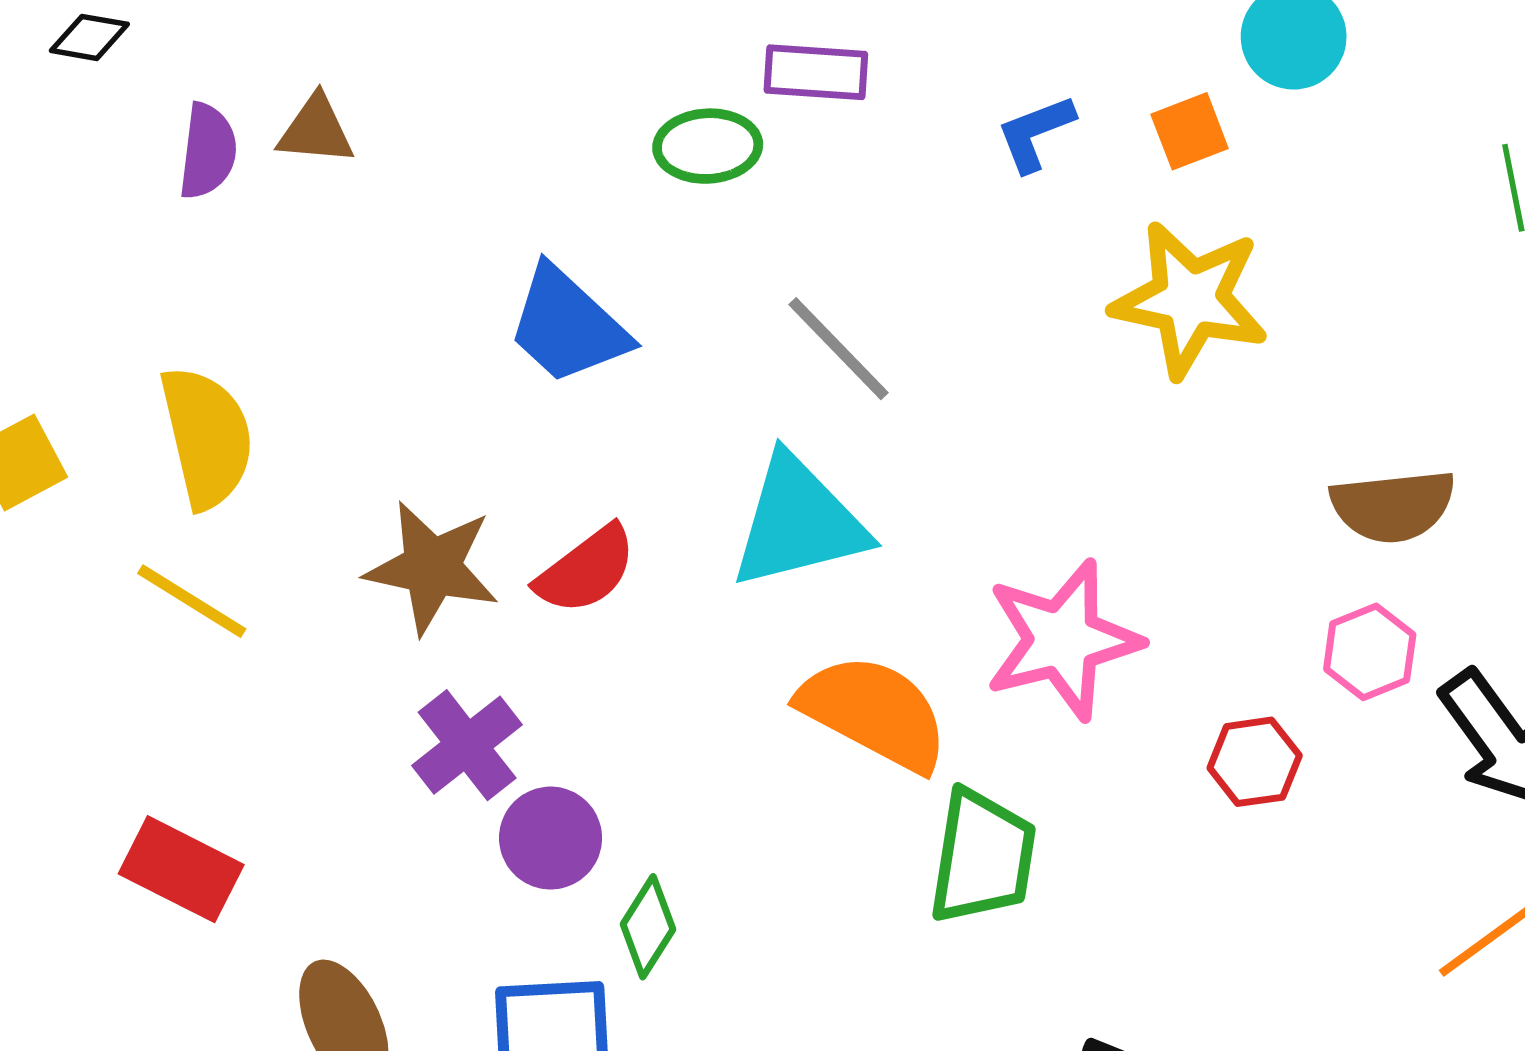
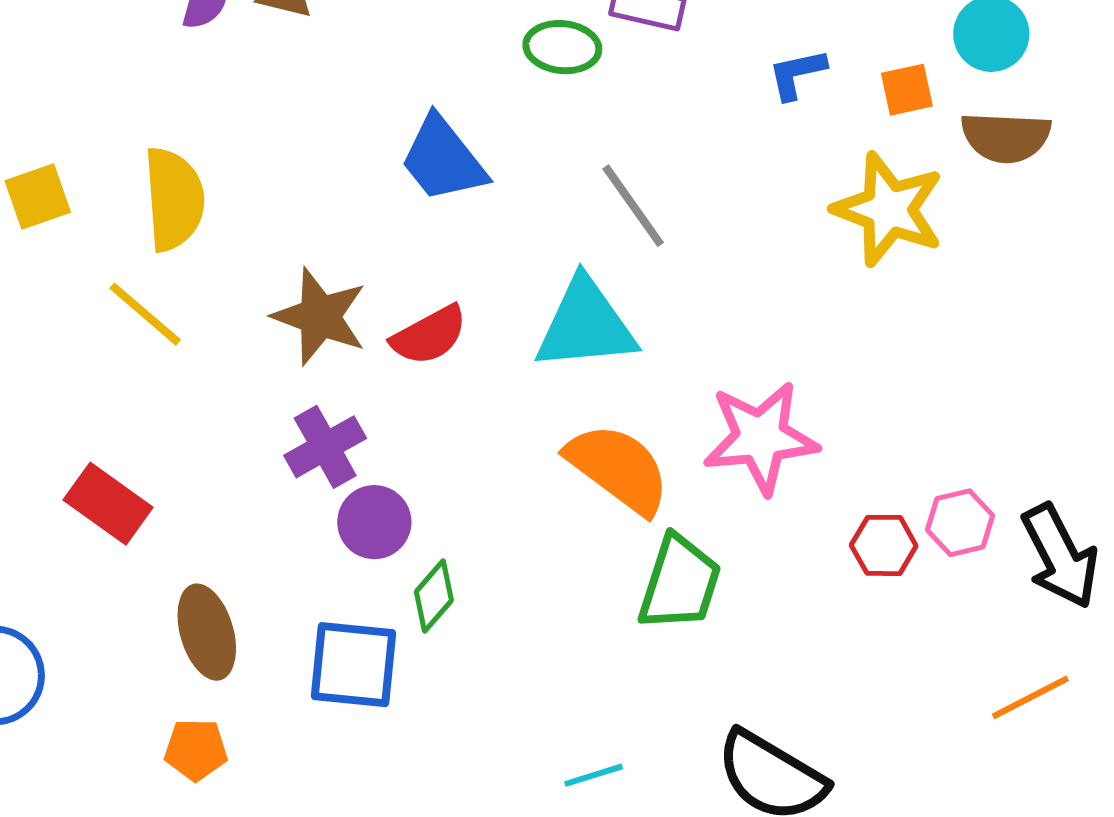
brown semicircle: (1393, 506) -> (1006, 137), moved
pink hexagon: (1370, 652) -> (960, 523), moved

